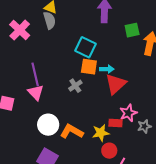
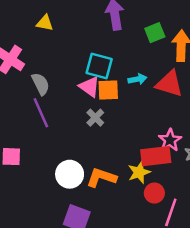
gray semicircle: (50, 20) -> (41, 84), moved
cyan arrow: (107, 69) -> (137, 79), moved
red triangle: (116, 84) -> (169, 84), moved, turned -50
pink triangle: (36, 92) -> (89, 87), moved
red rectangle: (116, 123) -> (156, 156), size x1.6

